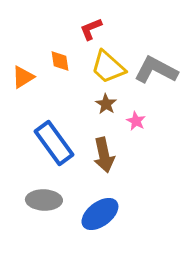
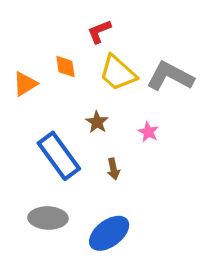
brown star: (106, 104) -> (97, 122), moved
brown arrow: (104, 155) -> (113, 169), size x0.6

